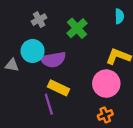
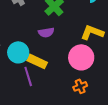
cyan circle: (33, 51) -> (18, 52), moved
purple semicircle: (53, 60) -> (46, 32), moved, size x0.7

